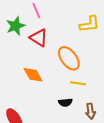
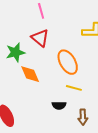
green star: (16, 26) -> (15, 52), moved

